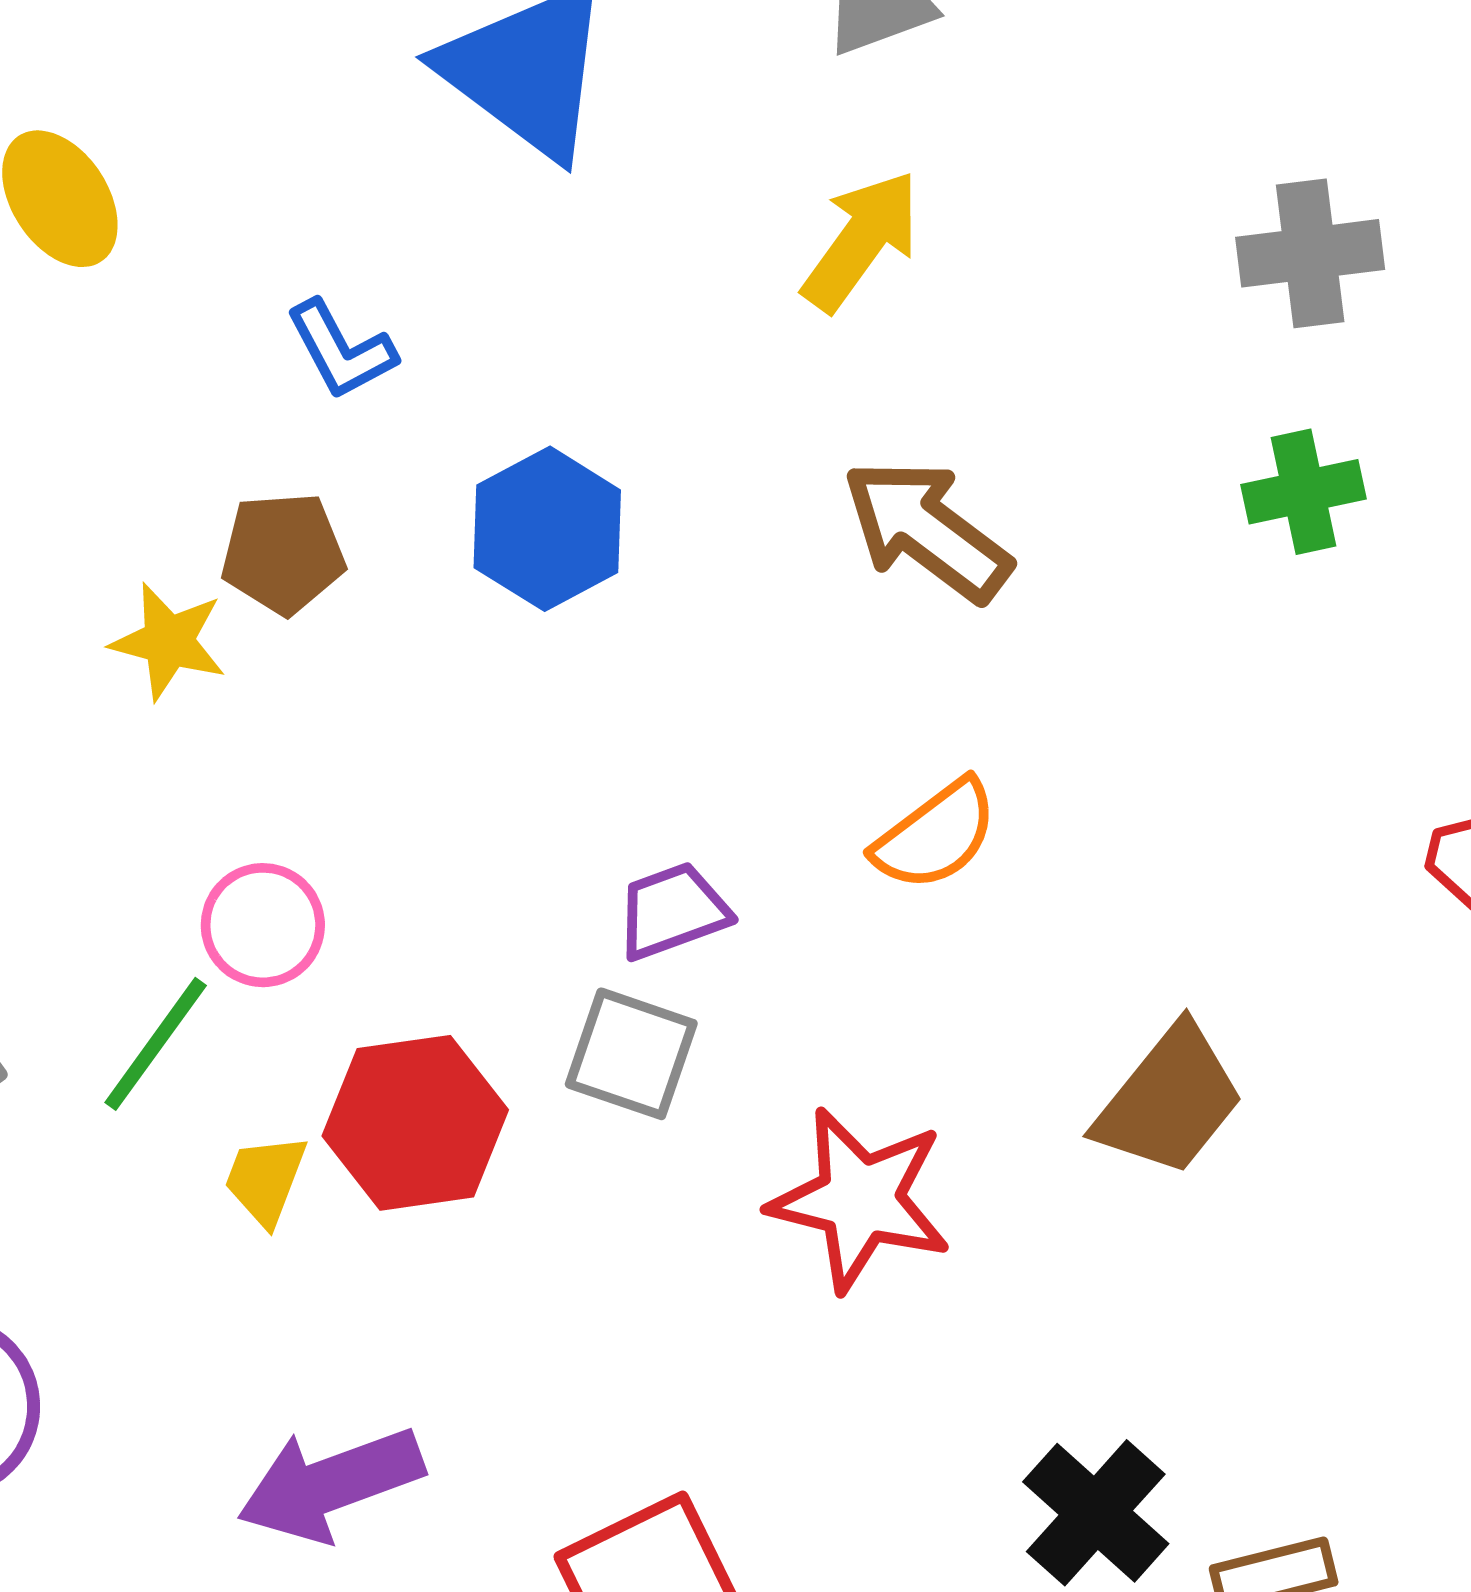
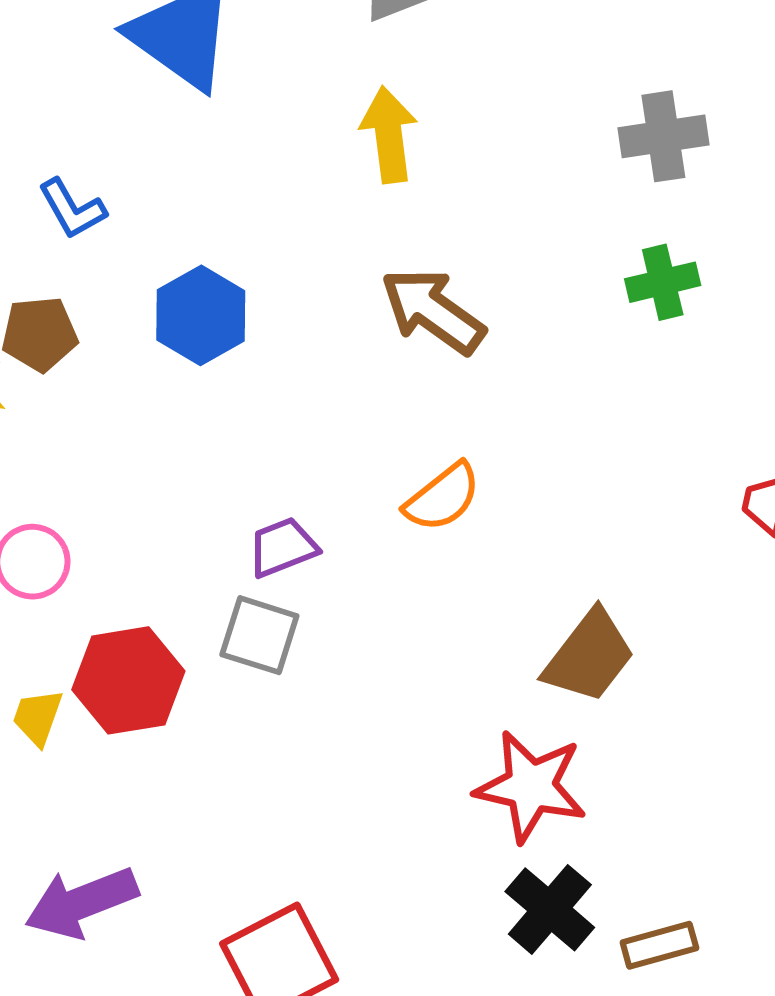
yellow arrow: (861, 241) -> (389, 135), turned -42
red star: (860, 1199) -> (531, 786), moved

